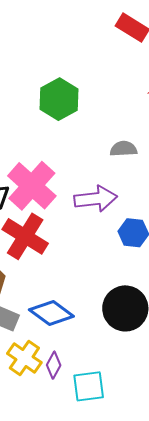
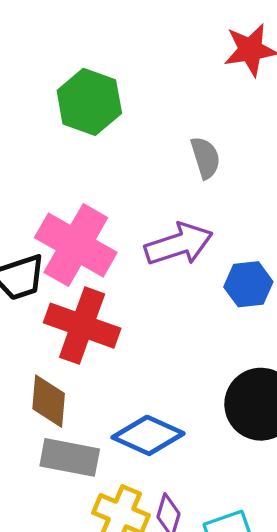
gray semicircle: (123, 149) -> (205, 158), turned 88

